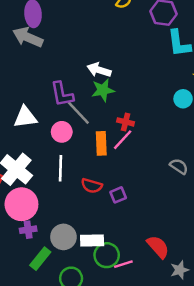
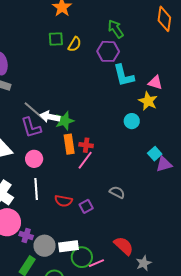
white arrow: (99, 70) -> (50, 117), moved
gray line: (78, 113) -> (34, 111), moved
orange rectangle: (101, 143) -> (69, 144), moved
gray semicircle: (179, 166) -> (117, 192), moved
purple cross: (28, 230) -> (26, 235), moved, turned 32

